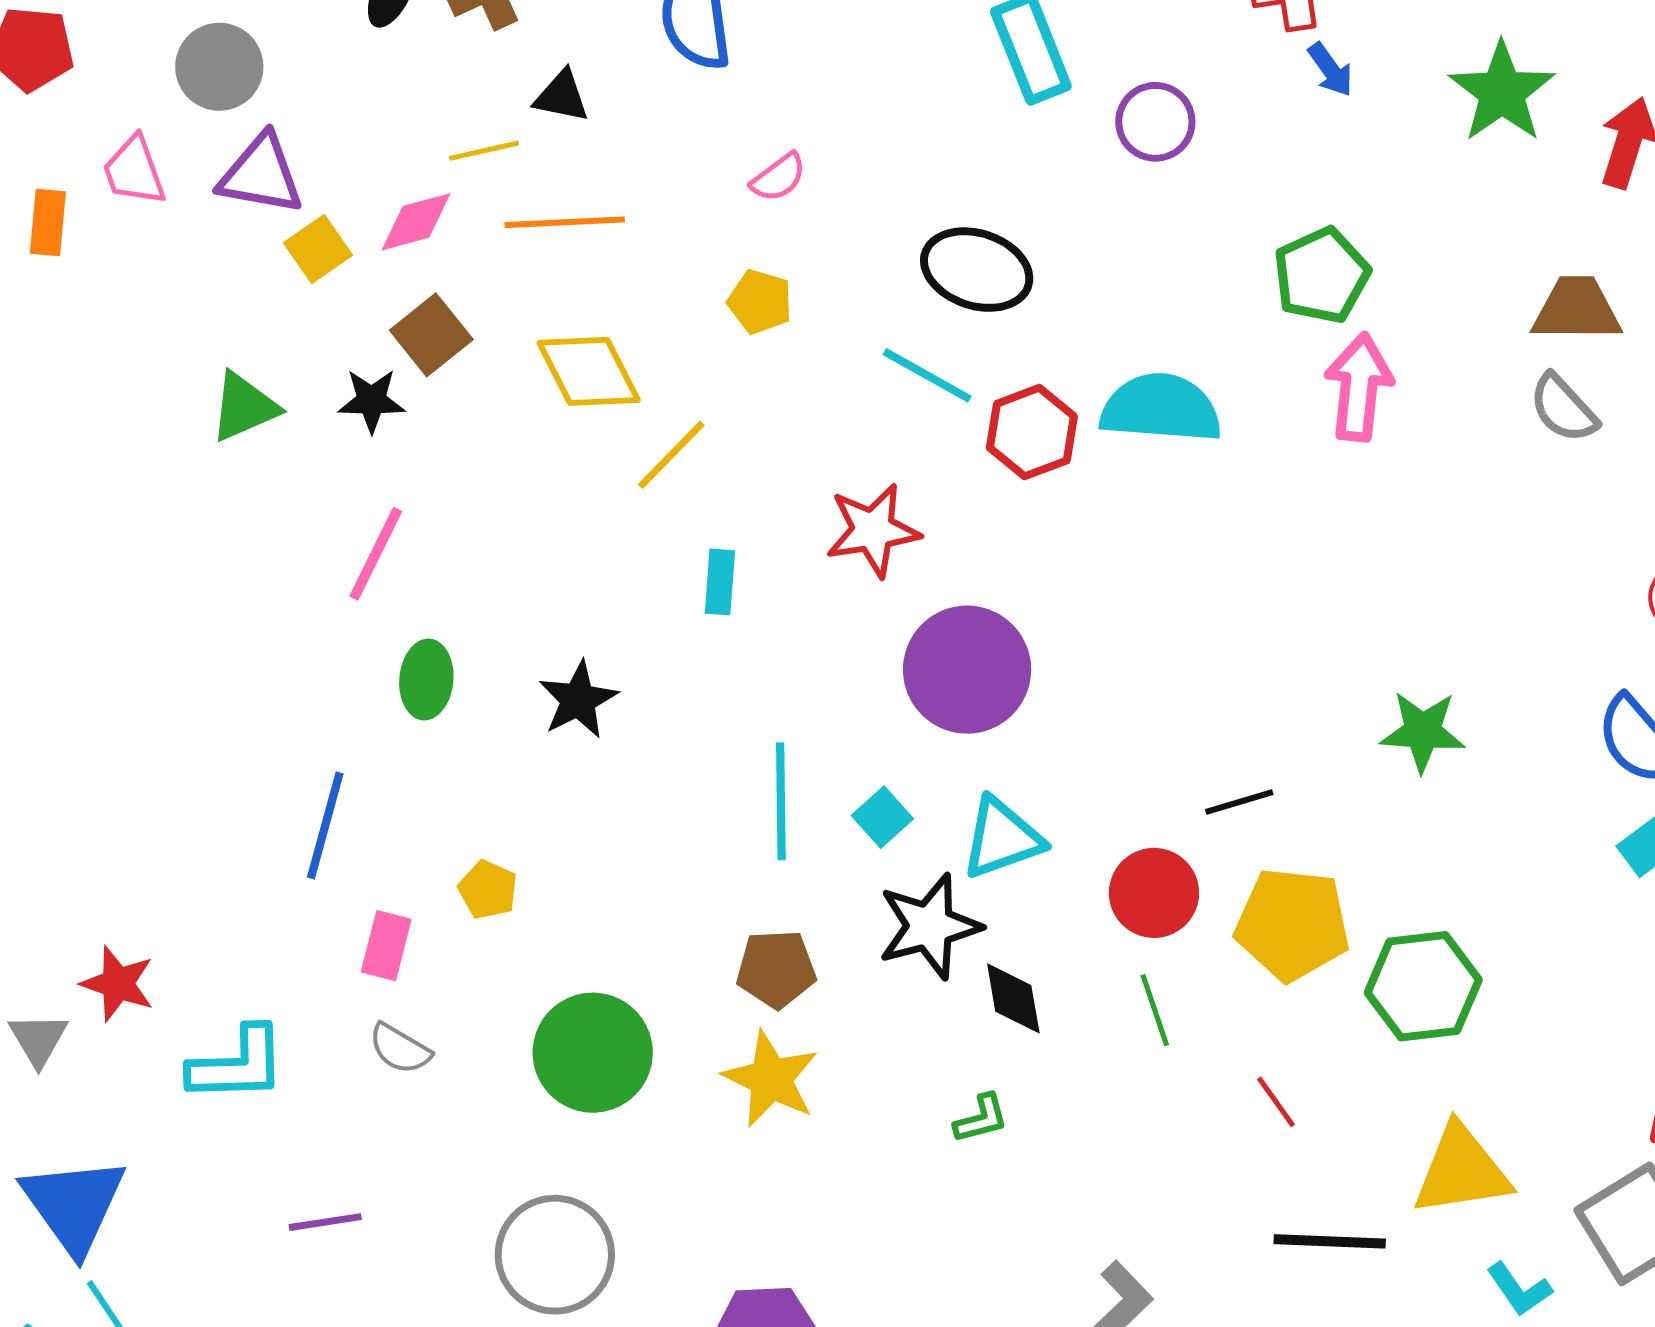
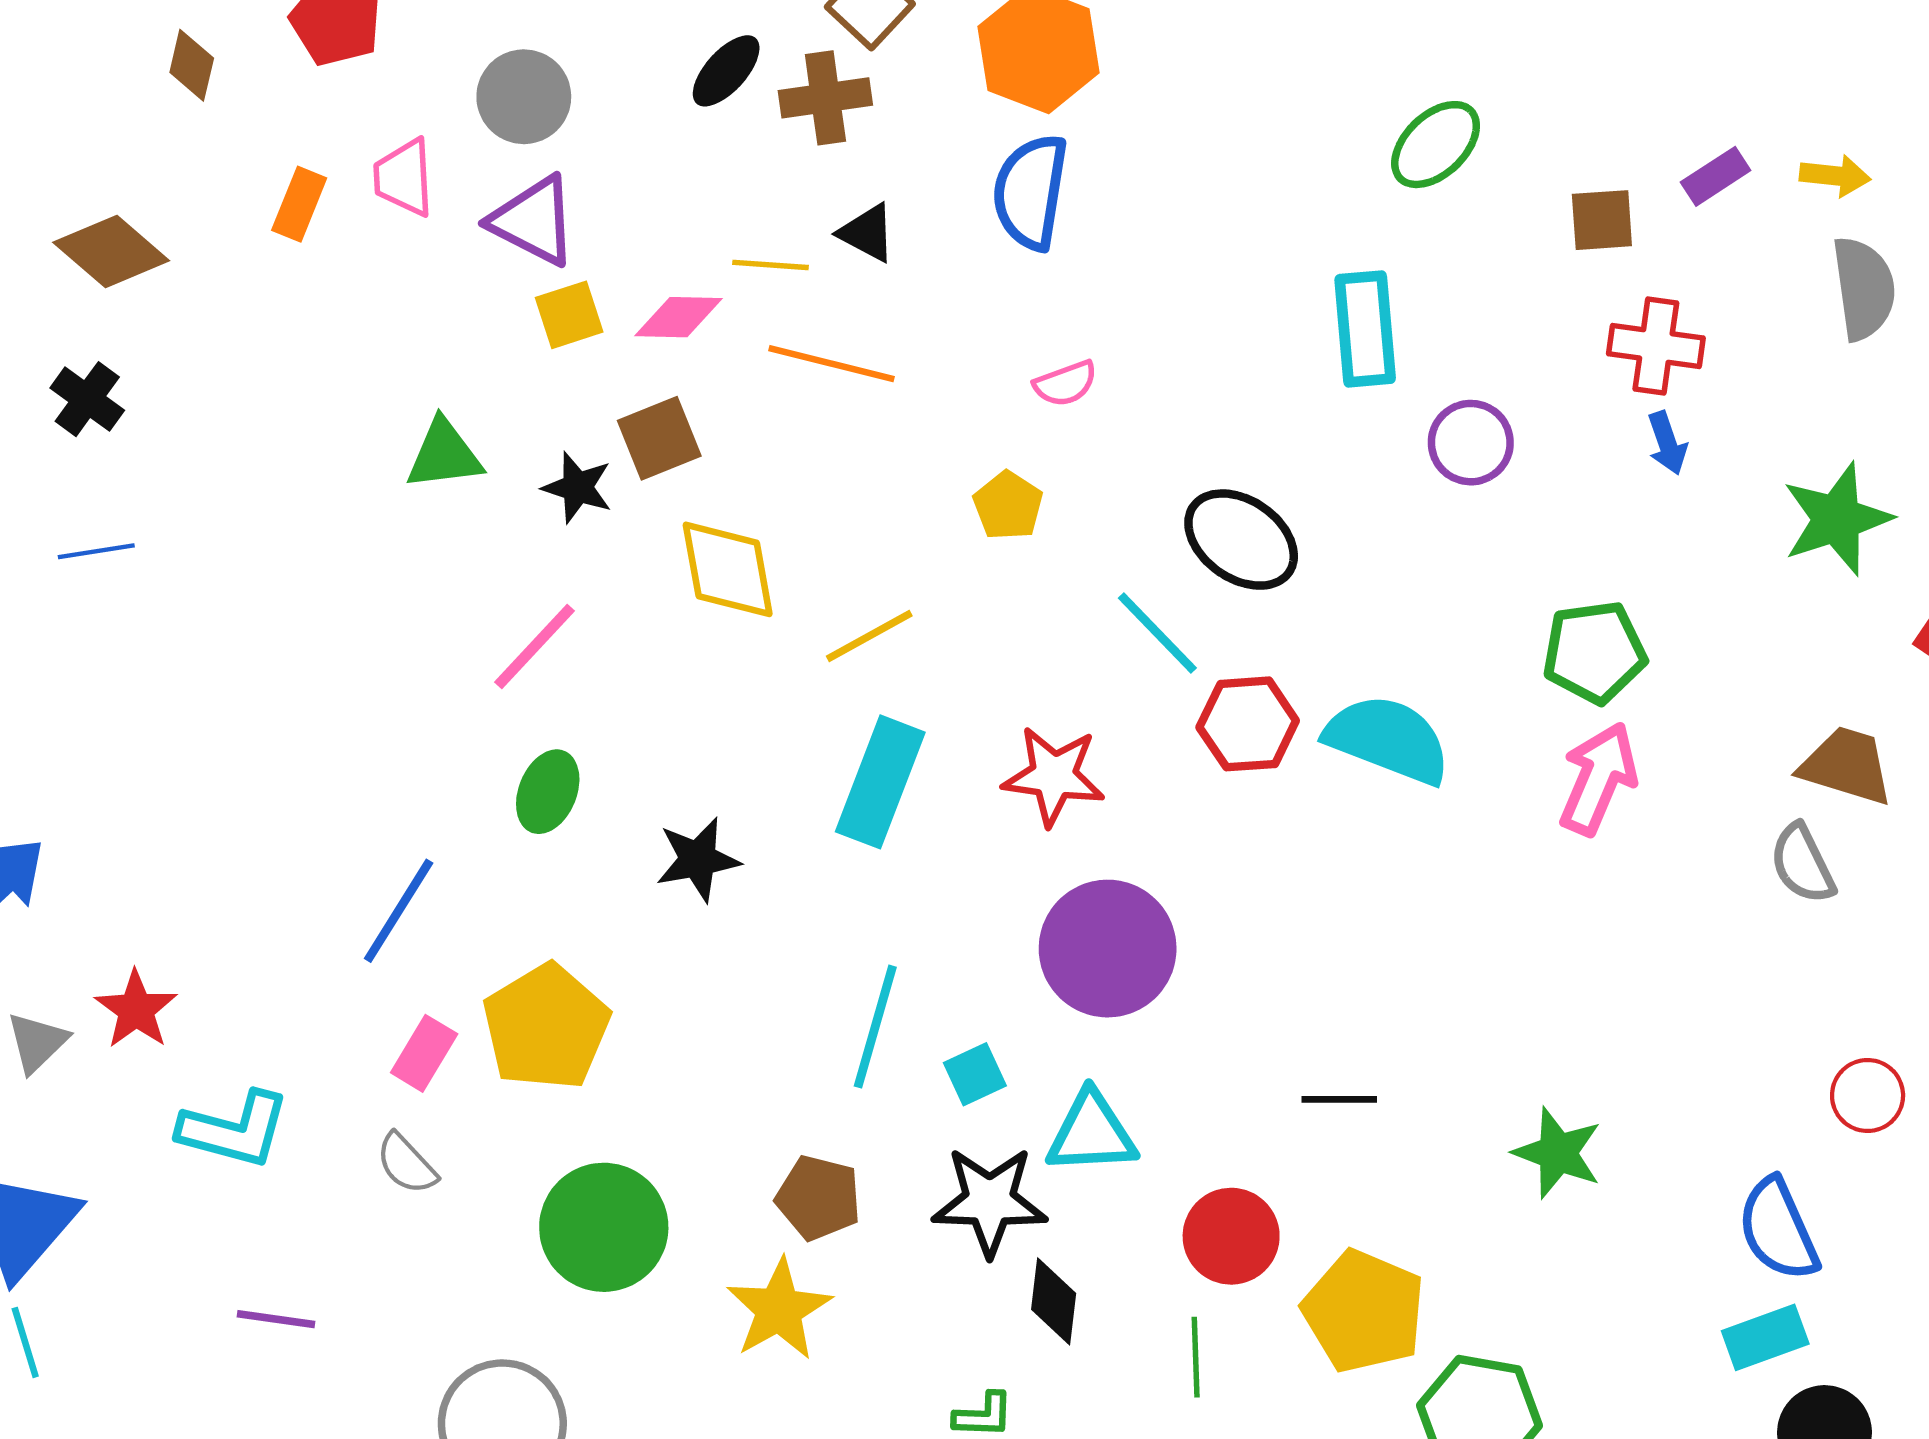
yellow diamond: (589, 371) -> (728, 569), moved
cyan rectangle: (720, 582) -> (880, 782), size x1.8
black line: (1239, 802) -> (1339, 1099), moved
yellow pentagon: (488, 890) -> (546, 1027), size x2.0

